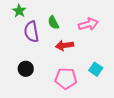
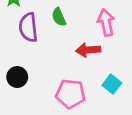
pink arrow: (88, 24) -> (106, 23), turned -90
red arrow: (65, 45) -> (88, 50), moved

